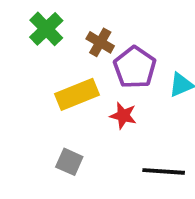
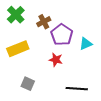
brown cross: (100, 42) -> (44, 22), turned 32
yellow rectangle: (77, 94) -> (18, 49), moved

